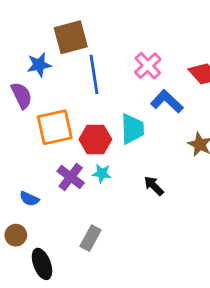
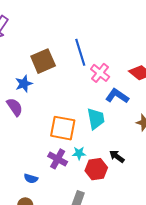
blue line: (94, 74) -> (80, 52), moved
orange square: (55, 127) -> (63, 128), moved, turned 32
red hexagon: (95, 139) -> (96, 169), moved

